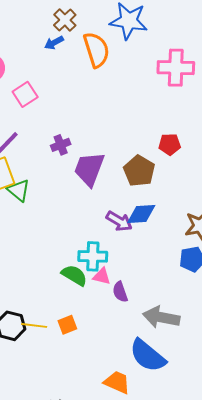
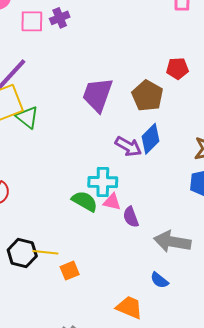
pink square: (25, 94) -> (32, 21), turned 35
purple cross: (61, 145) -> (60, 18), moved
blue diamond: (141, 214) -> (150, 139), turned -40
orange square: (67, 325) -> (70, 271), moved
blue semicircle: (148, 356) -> (159, 280), size x0.5

